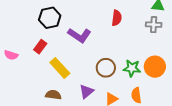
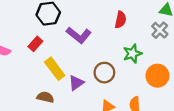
gray cross: (154, 25) -> (160, 30), turned 35
green star: (132, 68) -> (132, 54), moved, turned -30
purple triangle: (86, 91) -> (76, 83), moved

